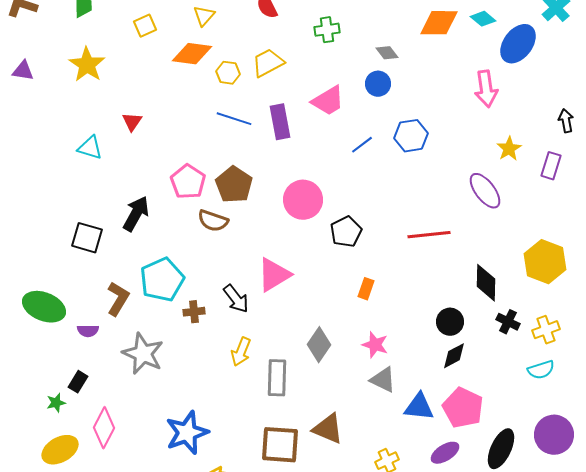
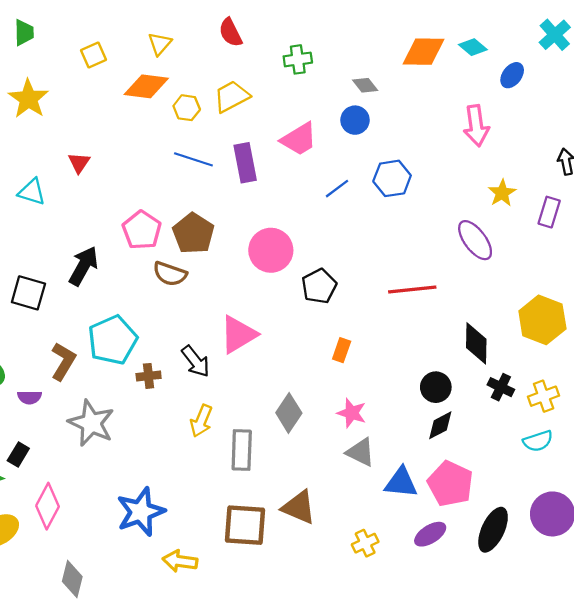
blue ellipse: (518, 44) -> (512, 75), size x0.6

